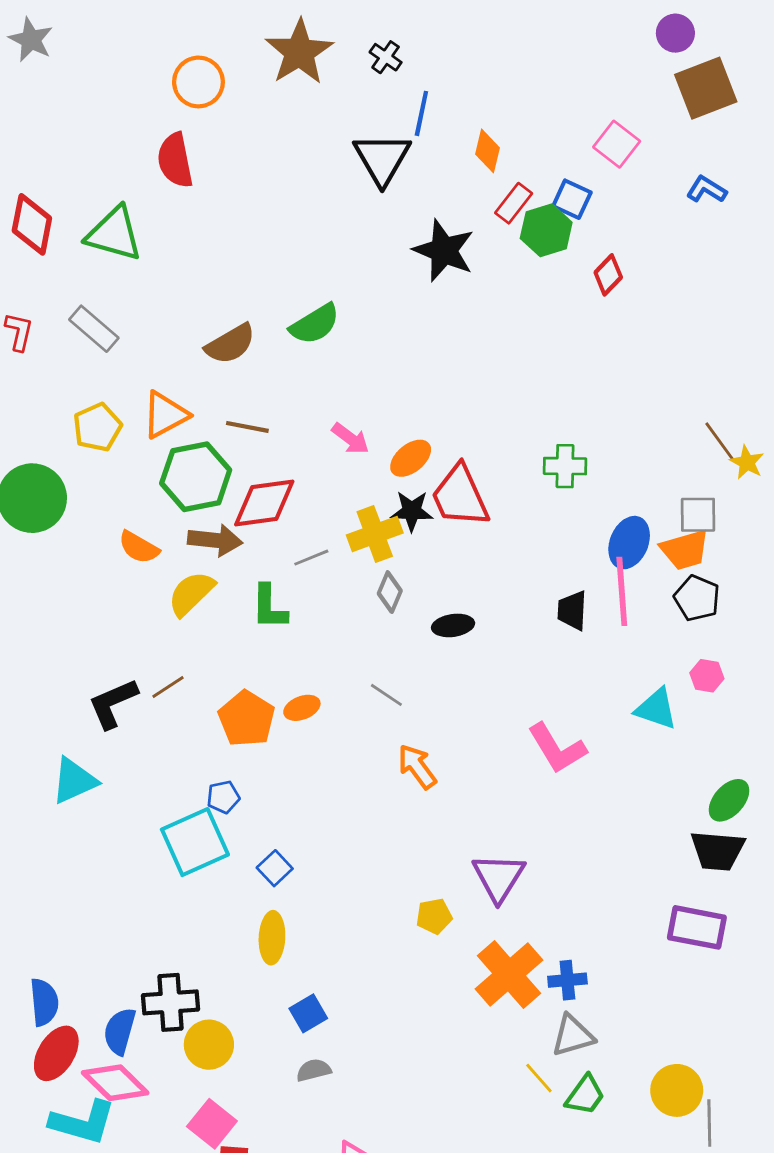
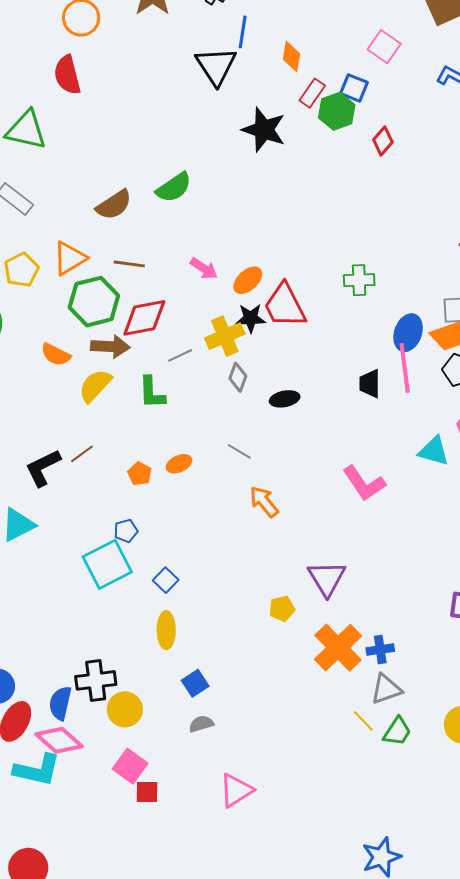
orange pentagon: (247, 719) -> (140, 474), size x0.6

